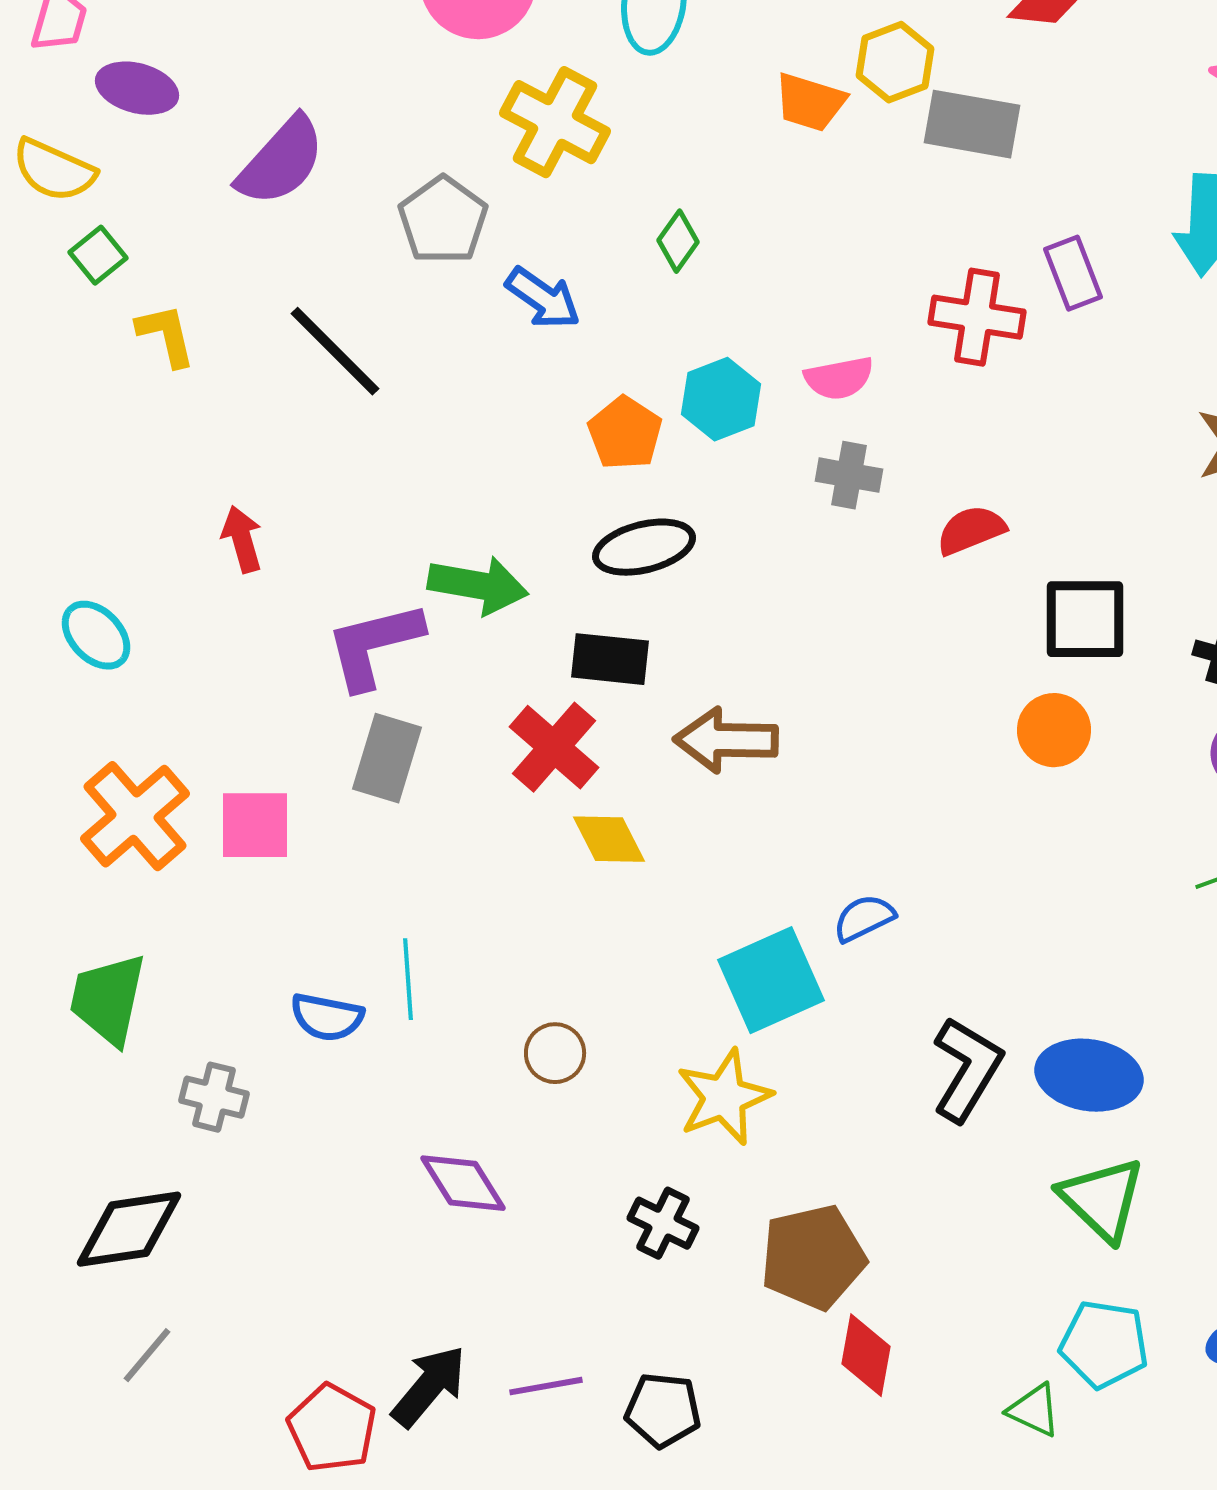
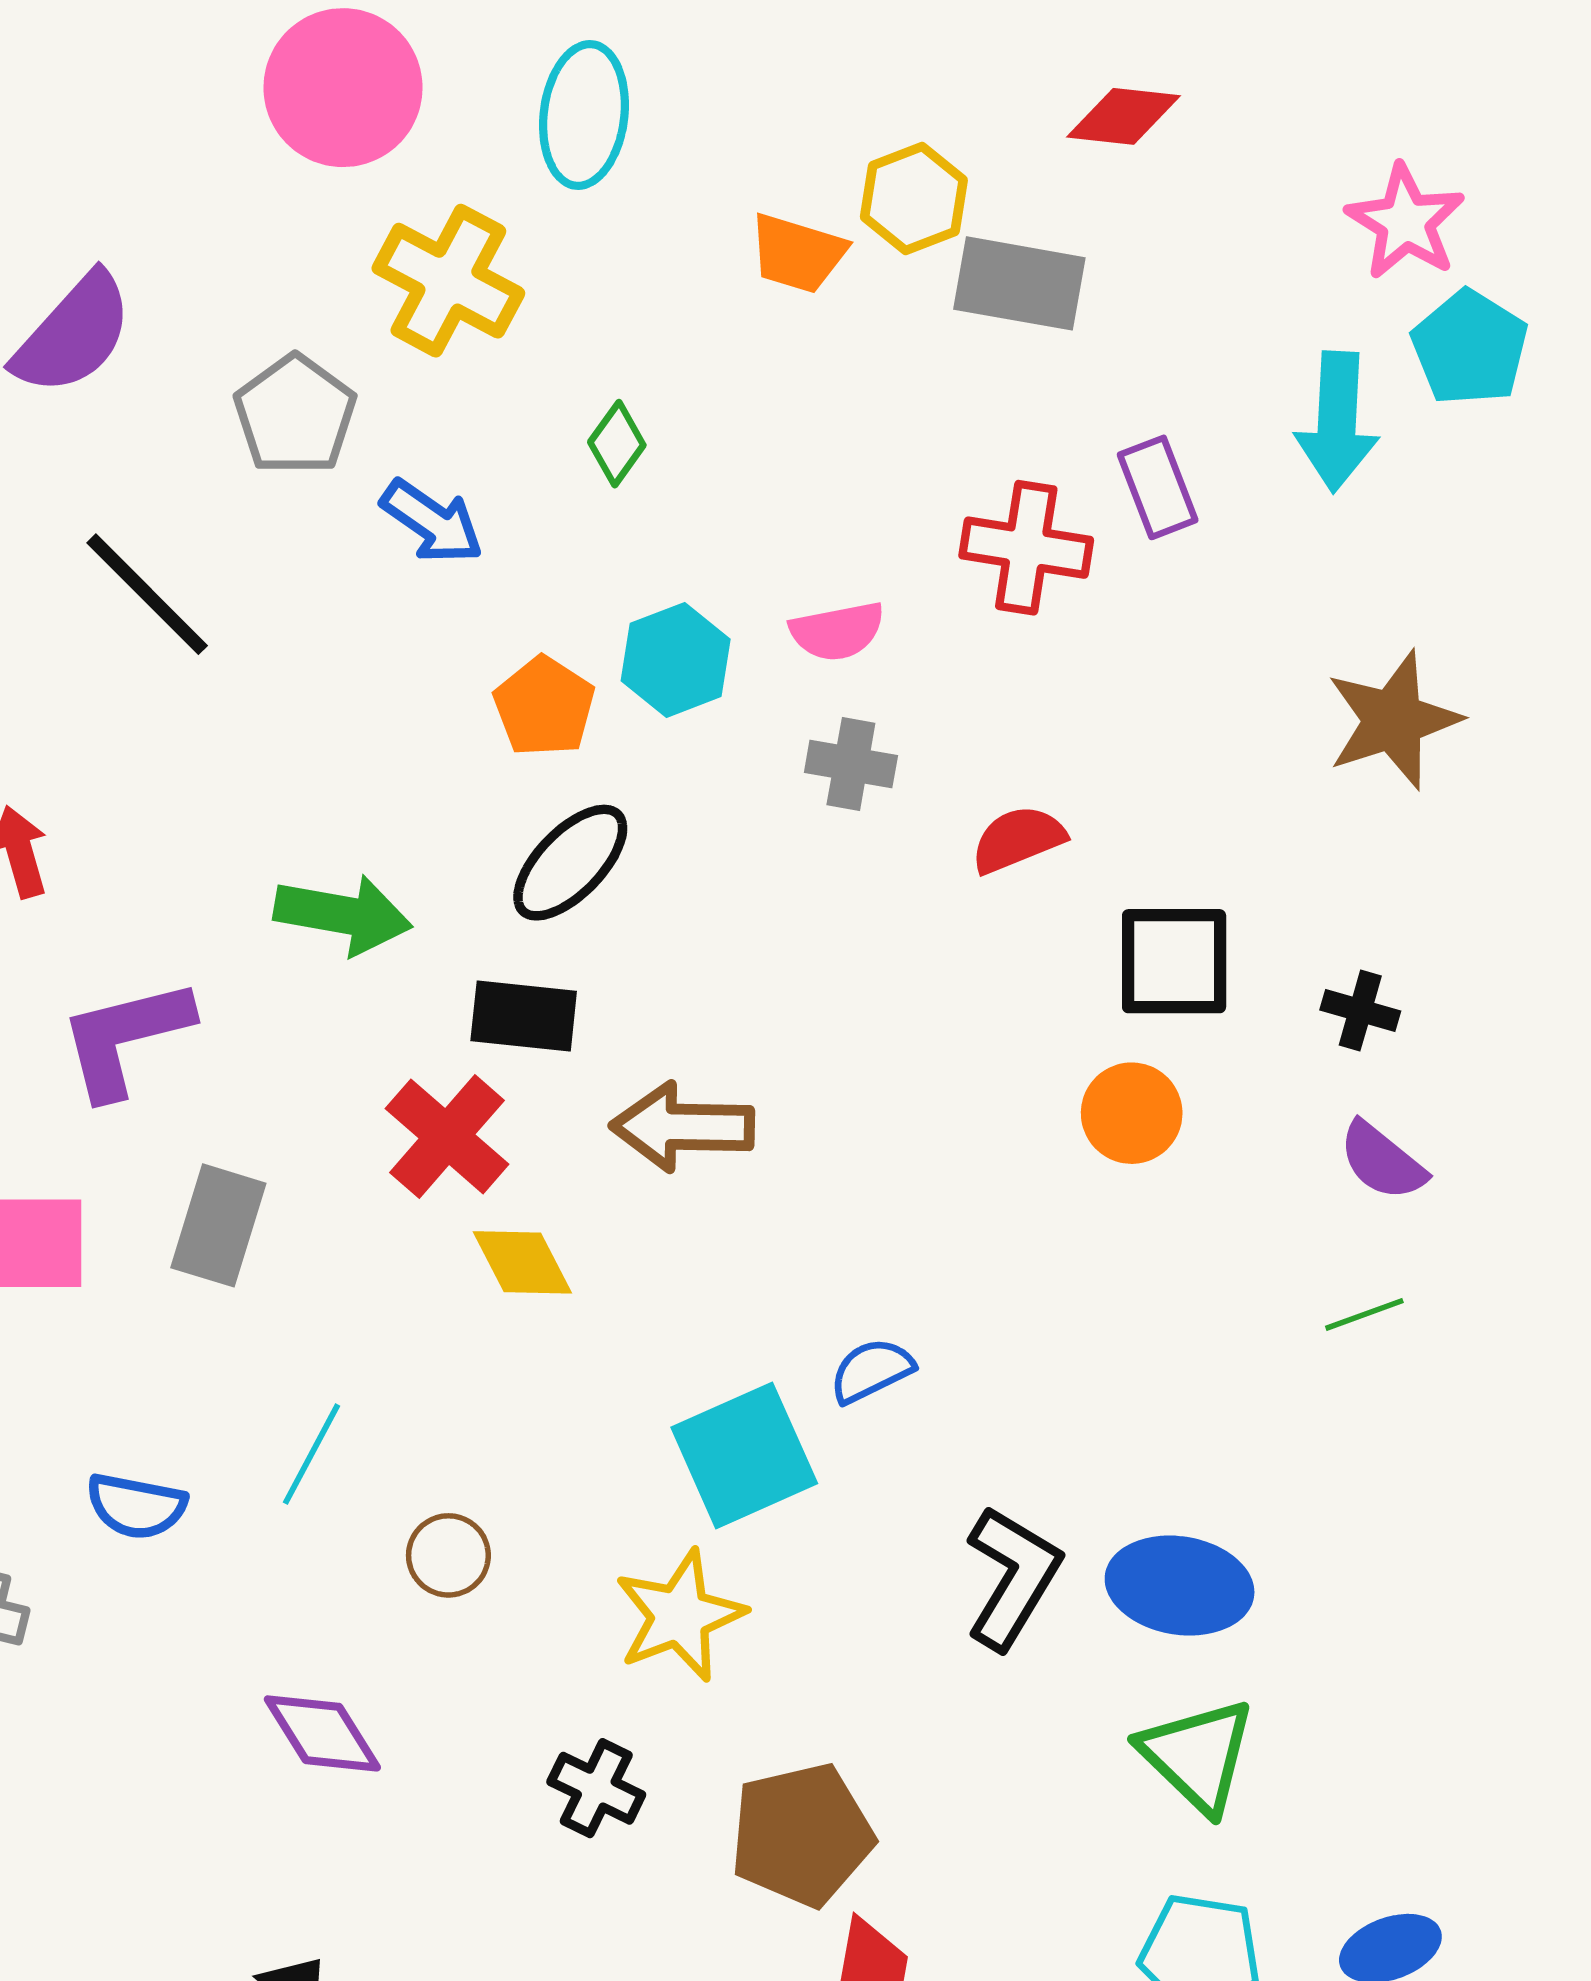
black ellipse: (644, 547) -> (570, 863), turned -32
purple L-shape: (374, 645) -> (125, 1038), moved
gray rectangle: (387, 758) -> (218, 1225), moved
cyan line: (408, 979) -> (311, 1454), moved, turned 32

